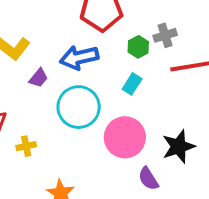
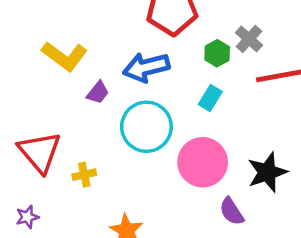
gray cross: (165, 35) -> (249, 39), turned -30

